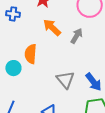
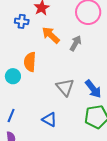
blue cross: (13, 14) -> (22, 21), moved

